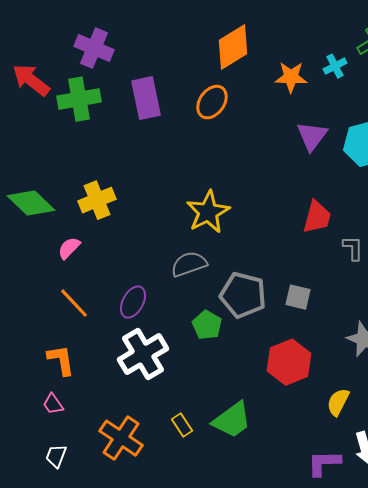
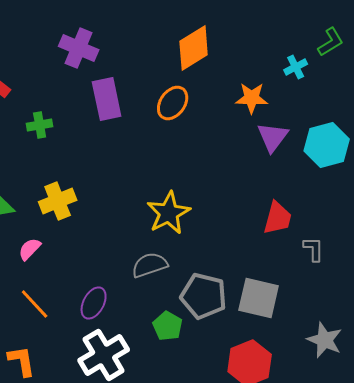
purple cross: (94, 48) -> (79, 48), moved
orange star: (291, 77) -> (252, 98), moved
green cross: (79, 99) -> (40, 125), moved, size x0.6
gray square: (298, 297) -> (259, 298), size x1.6

